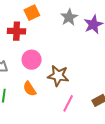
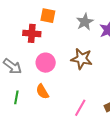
orange square: (32, 13) -> (48, 16), turned 35
brown star: (58, 76) -> (82, 59), moved

